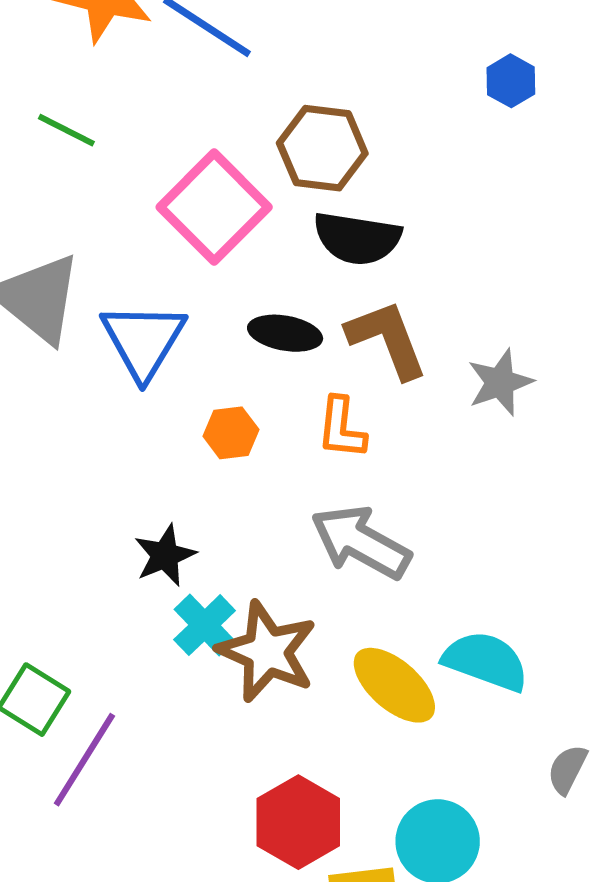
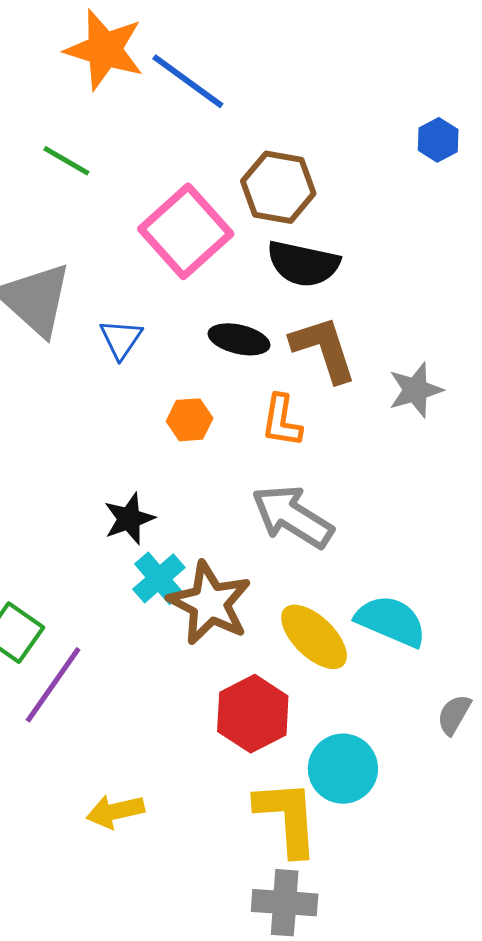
blue triangle: (143, 340) -> (121, 339), size x0.6
red hexagon: (298, 822) -> (253, 714), moved

